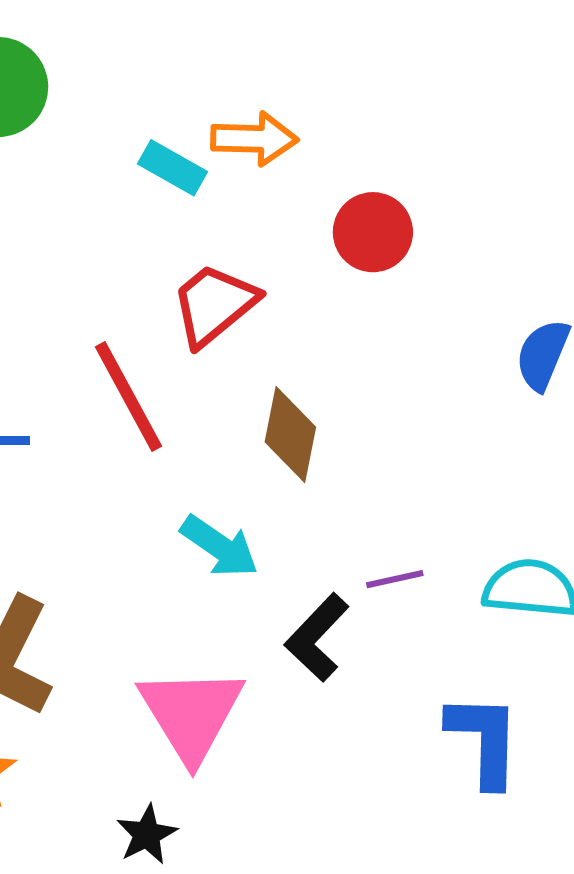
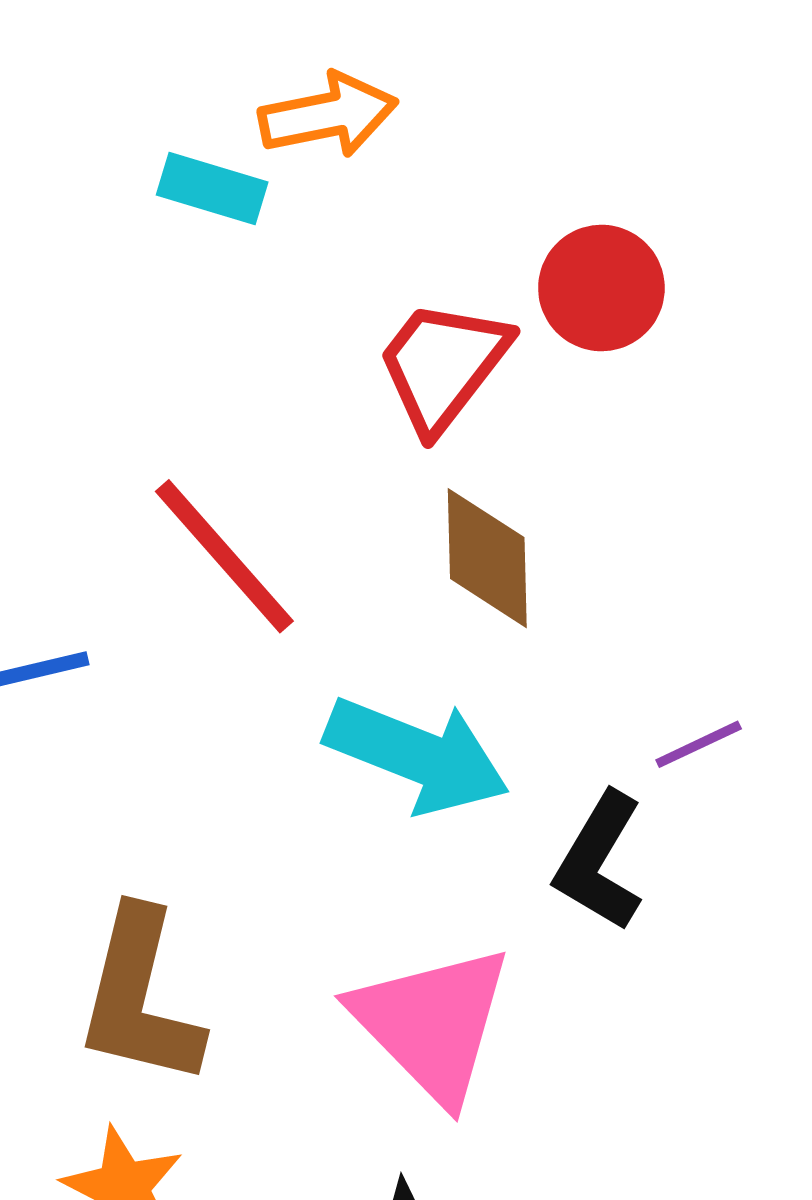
red circle: (373, 232) -> (601, 288), moved
red trapezoid: (214, 305) -> (443, 365), moved
cyan arrow: (219, 546) -> (417, 755), size x1.4

